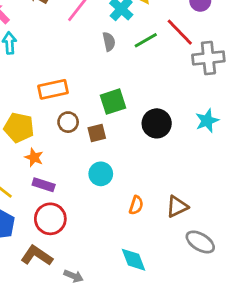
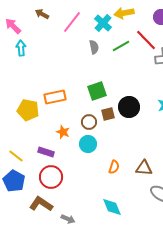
orange rectangle: (53, 89) -> (55, 97), moved
brown circle: (68, 122) -> (89, 122), moved
brown square: (97, 133) -> (108, 114), moved
orange star: (34, 157) -> (63, 132), moved
brown triangle: (177, 207) -> (144, 168), turned 30

